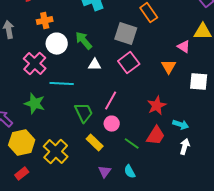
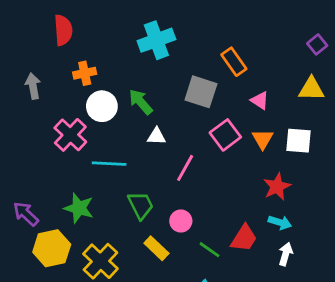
pink triangle: (184, 47) -> (260, 100), moved
pink square: (129, 63) -> (225, 135), moved
white square: (199, 82) -> (298, 141), moved
pink line: (111, 101) -> (185, 168), moved
green star: (35, 104) -> (79, 208), moved
red star: (157, 106) -> (277, 187), moved

